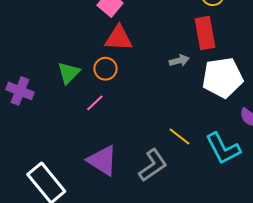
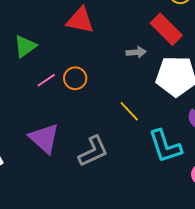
red rectangle: (205, 33) -> (166, 29), turned -44
orange circle: (105, 69) -> (75, 78), moved
yellow line: (180, 137) -> (129, 111), moved

